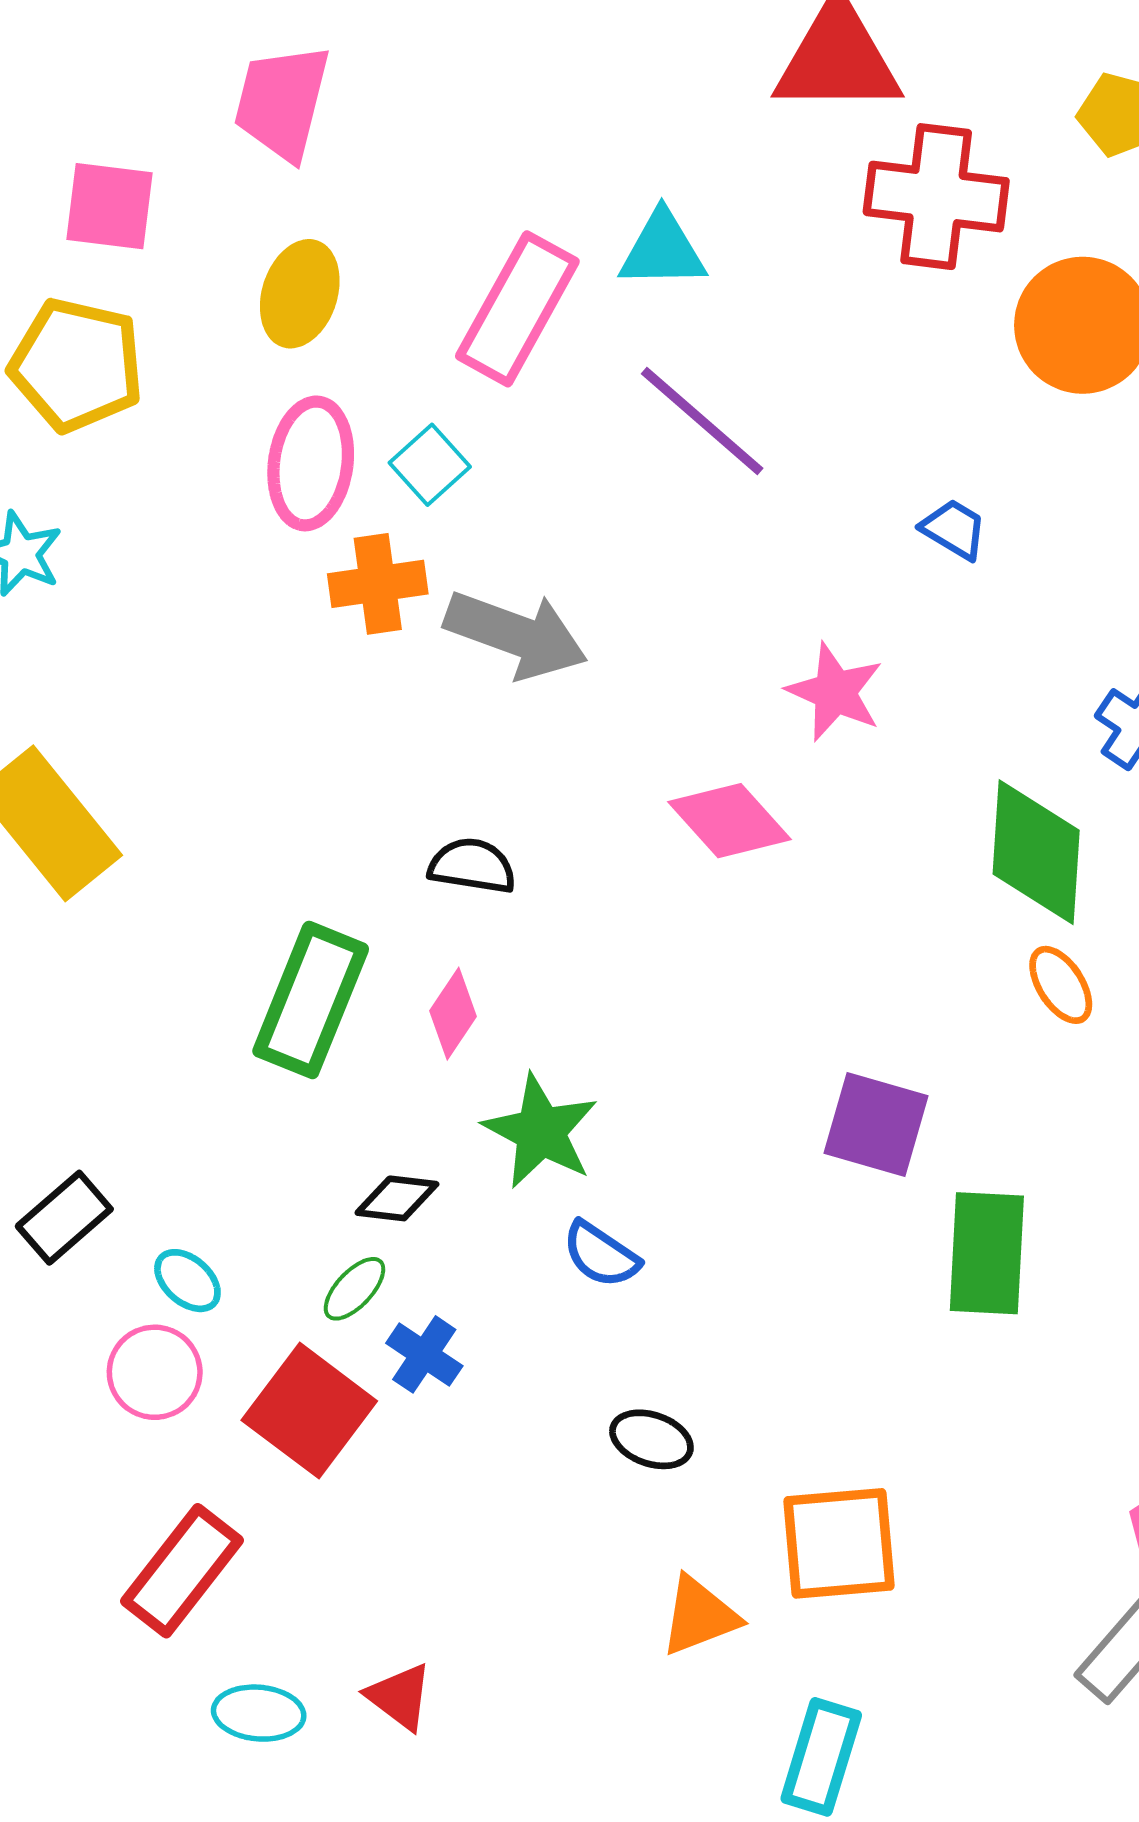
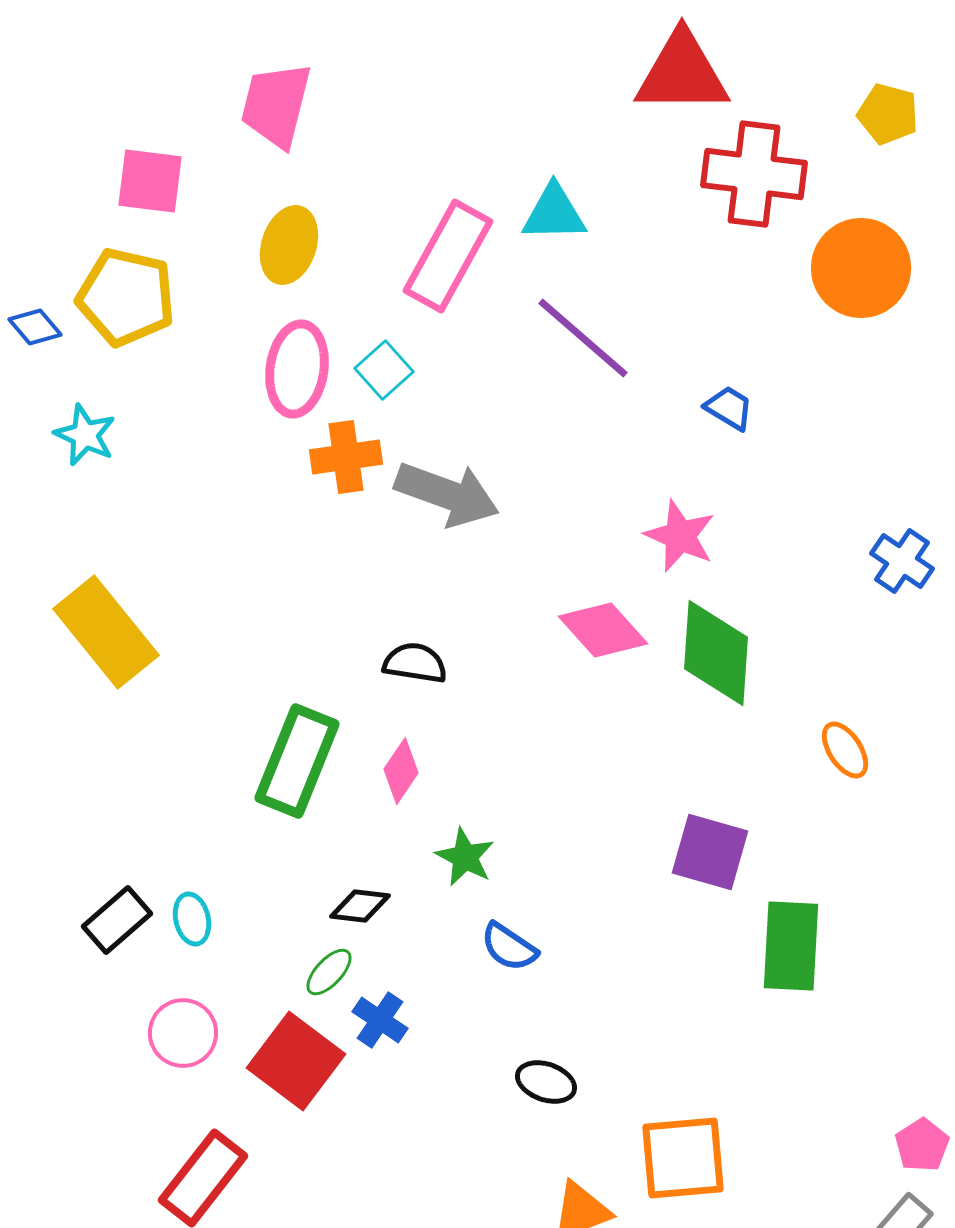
blue trapezoid: (954, 529) -> (729, 408), moved
green diamond: (1036, 852) -> (716, 653), moved
green star: (541, 1131) -> (465, 857), size x0.7
cyan ellipse: (187, 1281) -> (192, 919), moved, turned 36

